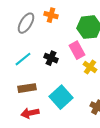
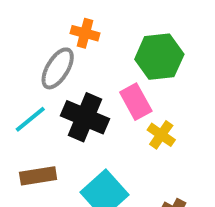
gray ellipse: (26, 23) -> (58, 68), moved
black cross: (51, 58) -> (85, 117), size x1.6

